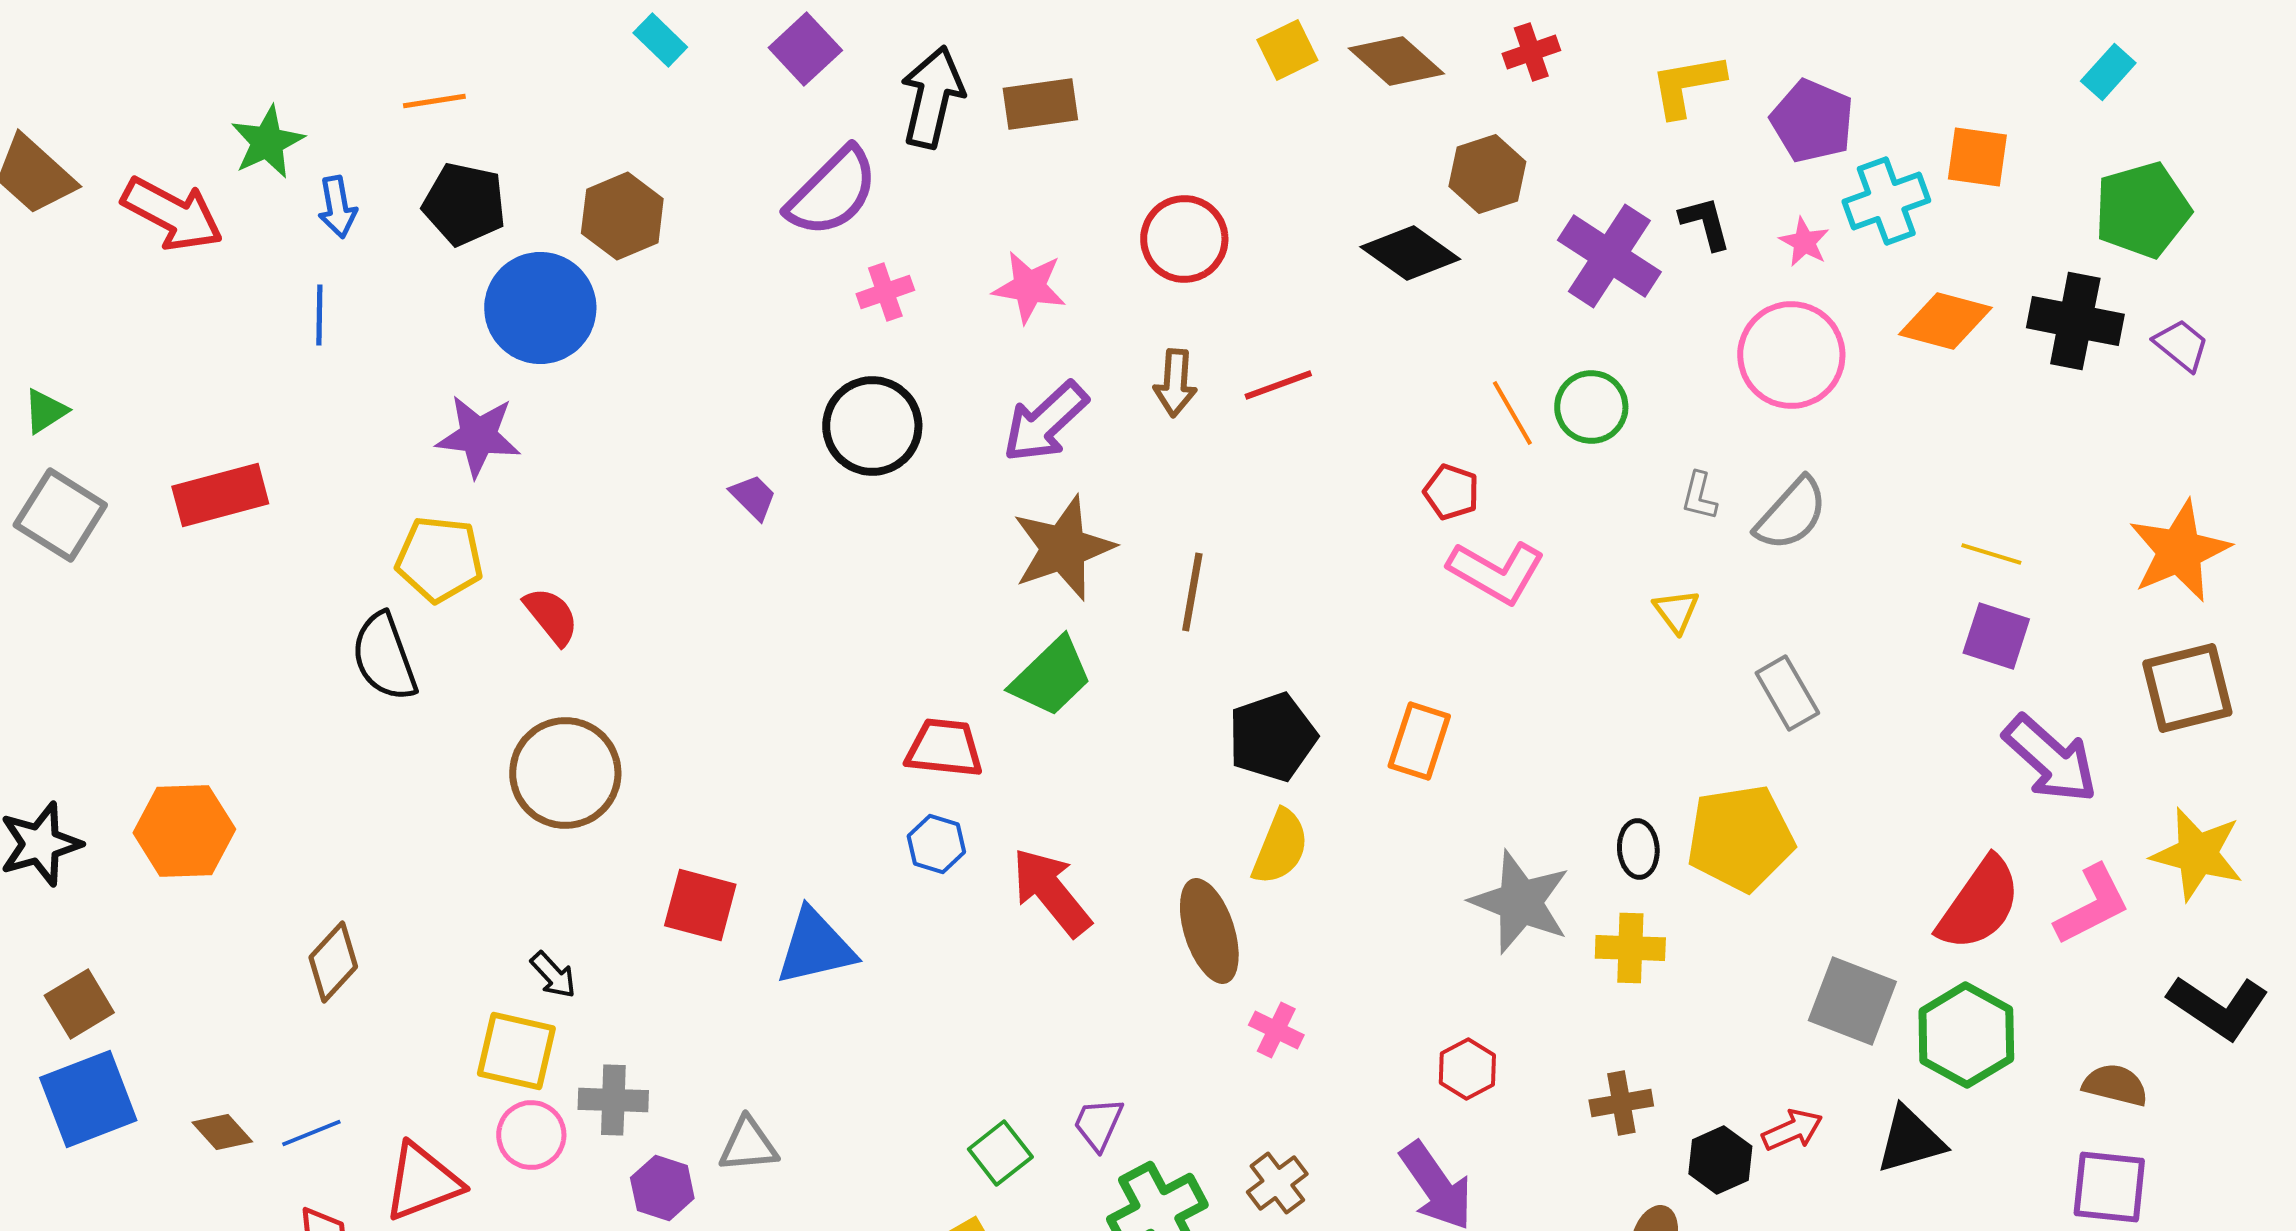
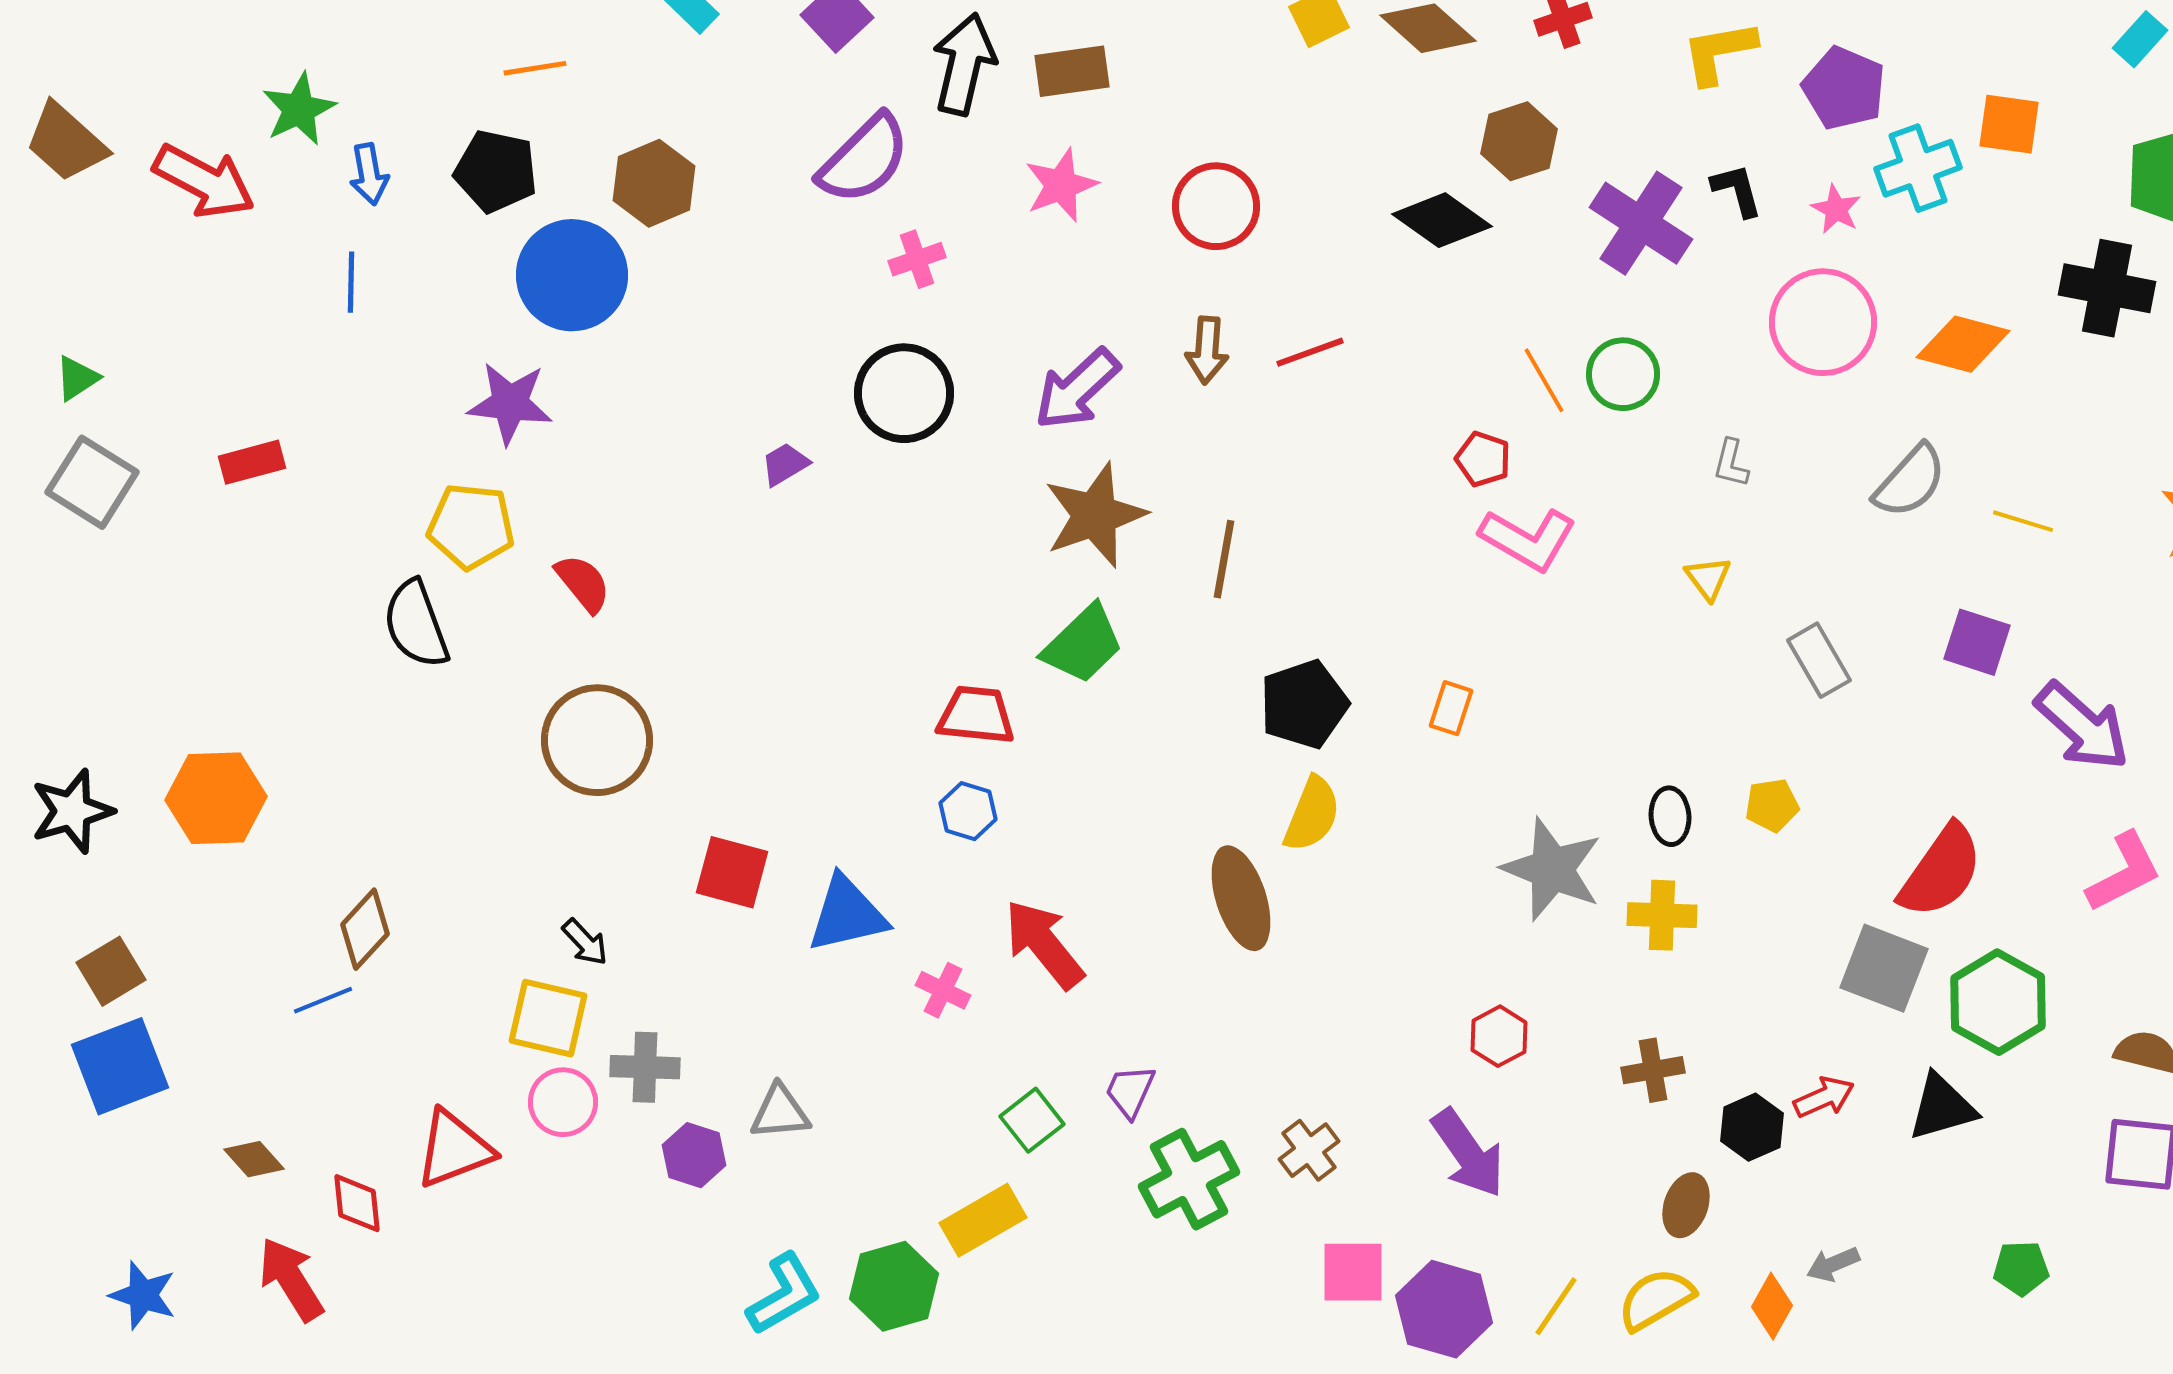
orange line: (434, 101) -> (535, 68), moved
pink star: (1029, 287) -> (1061, 185), moved, turned -30
orange diamond: (1945, 321) -> (1963, 344), moved
red rectangle: (220, 495) -> (252, 462), size x0.7
purple trapezoid: (753, 497) -> (785, 464), turned -76
gray semicircle: (1791, 514) -> (1910, 481), moved
purple square: (1996, 636) -> (1977, 642), moved
orange rectangle: (1419, 741) -> (1451, 708), size x0.7
yellow pentagon: (1740, 838) -> (1772, 805), size x0.5
red arrow: (1051, 892) -> (1044, 944), moved
red semicircle: (1979, 904) -> (1941, 871), moved
pink cross: (1276, 1030) -> (943, 990), moved
brown diamond: (222, 1132) -> (254, 1159), moved
blue line: (311, 1133) -> (323, 1000), moved

